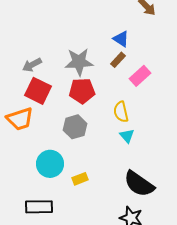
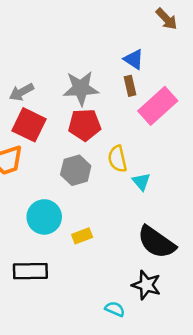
brown rectangle: (118, 60) -> (130, 86), turned -56
pink rectangle: (140, 76) -> (158, 106), size x1.4
yellow semicircle: (121, 112) -> (117, 159), moved

